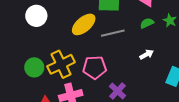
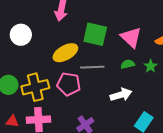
white arrow: (147, 54) -> (121, 95), size x1.5
pink pentagon: (95, 67) -> (69, 84), moved

